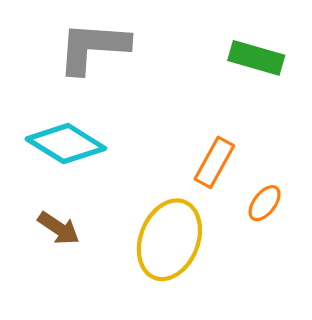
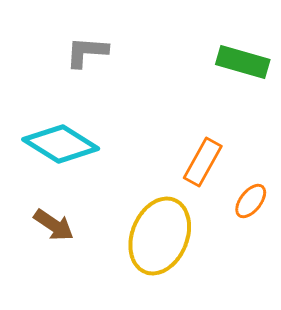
gray L-shape: (93, 47) -> (87, 52), size x0.6

